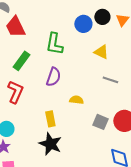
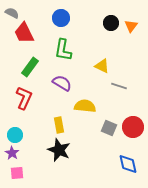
blue circle: (83, 24) -> (61, 18), moved
yellow triangle: (101, 52) -> (102, 66), moved
purple semicircle: (53, 77) -> (62, 83), turned -78
yellow semicircle: (76, 100) -> (85, 106), size x1.5

